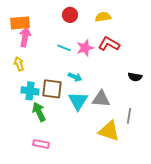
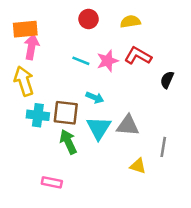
yellow arrow: (19, 64) -> (24, 81), size x1.6
black semicircle: (135, 77) -> (167, 80), moved, turned 104
green arrow: (39, 112) -> (68, 142), moved
yellow triangle: (109, 131) -> (138, 166), size x0.6

